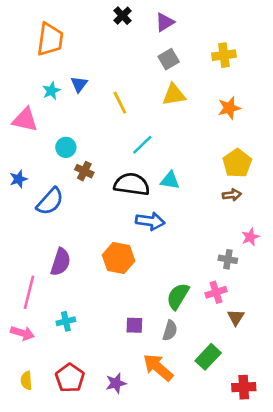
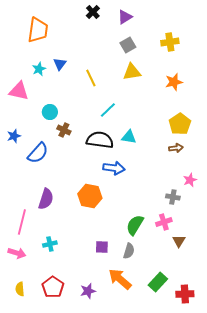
green rectangle: (208, 357) -> (158, 282), moved

